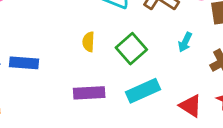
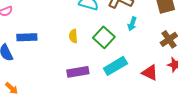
cyan arrow: (185, 42) -> (132, 24), moved
blue rectangle: (24, 63) -> (27, 37), moved

